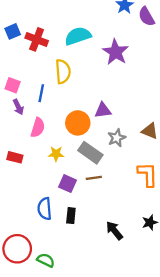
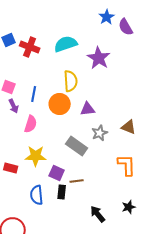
yellow semicircle: (63, 71) -> (71, 81), moved
orange circle: (78, 123) -> (60, 104), moved
yellow star: (56, 154) -> (36, 156), moved, size x1.5
red rectangle: (15, 157) -> (11, 168), moved
brown line: (94, 178) -> (77, 181), moved
black rectangle: (71, 216) -> (62, 192), moved

